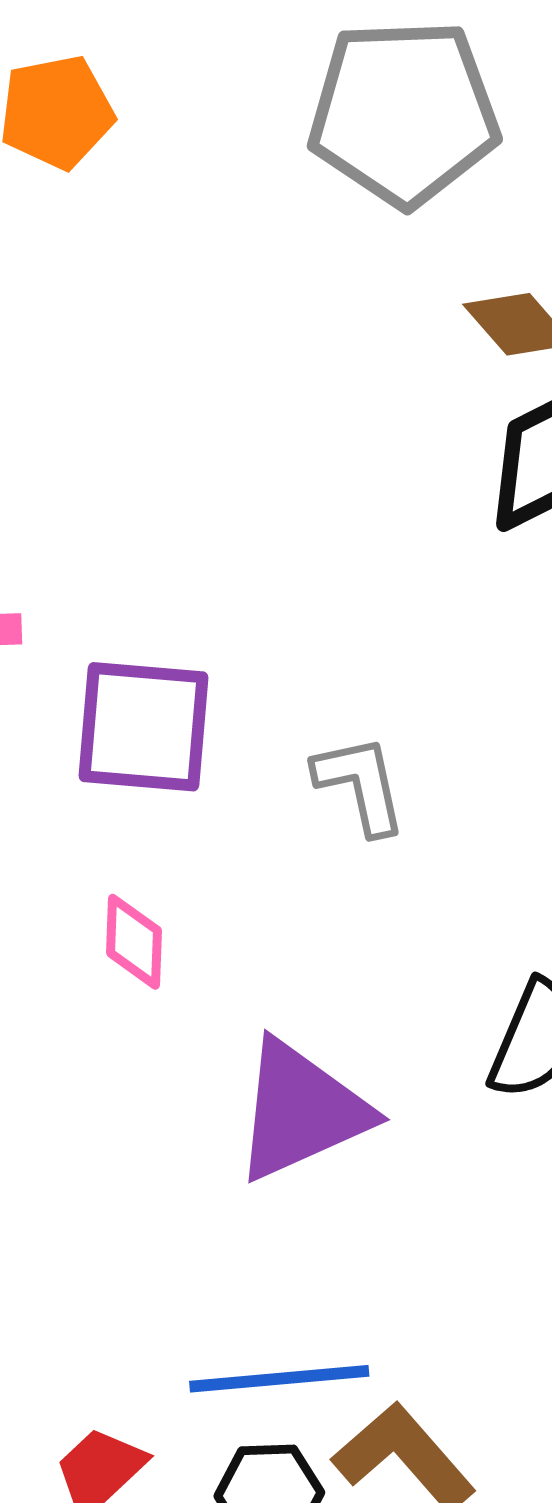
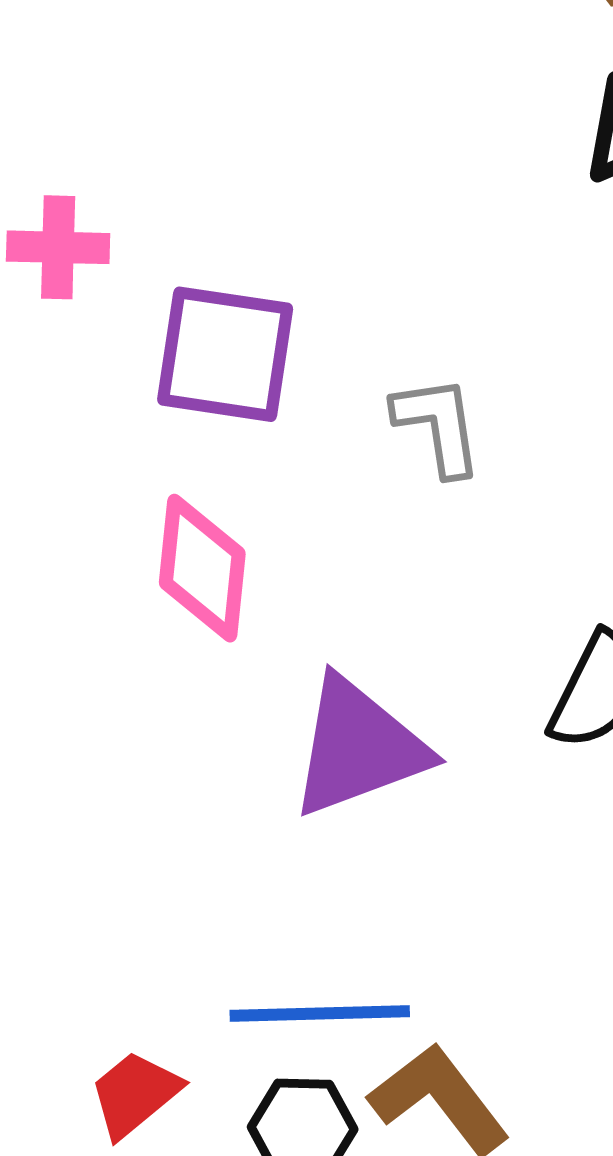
pink diamond: (134, 942) -> (202, 568), size x1.5

